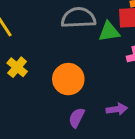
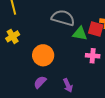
purple arrow: (117, 109) -> (68, 85), turned 56

